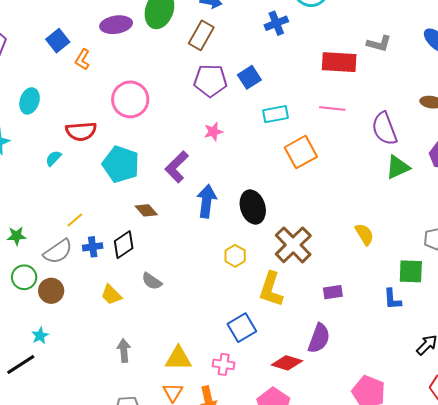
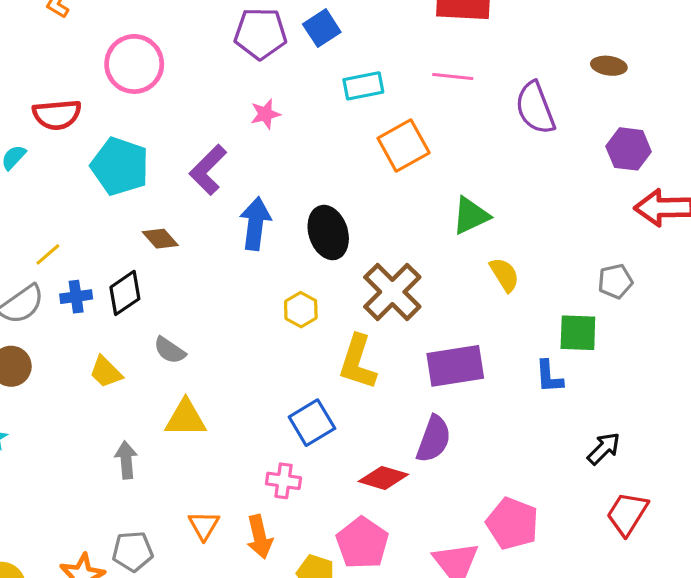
green triangle: (398, 167) -> (471, 216), moved
purple rectangle: (333, 292) -> (455, 366), size x1.8
yellow triangle: (178, 358) -> (186, 418), moved

